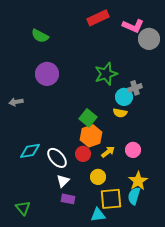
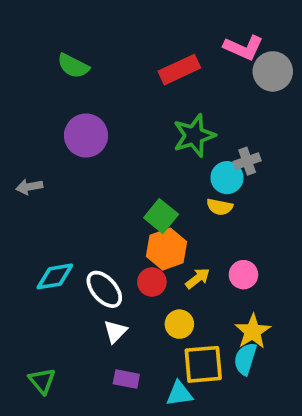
red rectangle: (98, 18) -> (179, 70), moved
purple rectangle: (68, 199) -> (126, 379), moved

